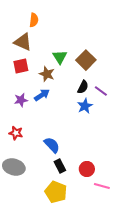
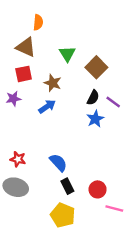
green triangle: (60, 57) -> (67, 54), moved
purple star: (21, 100) -> (13, 99), moved
red star: (16, 133) -> (18, 159), moved

